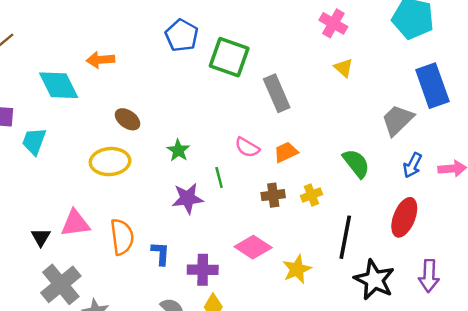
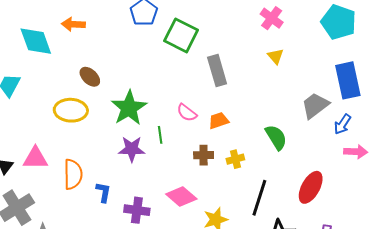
green star: (178, 150) -> (129, 108), size x1.8
blue arrow: (412, 165) -> (343, 124), moved

